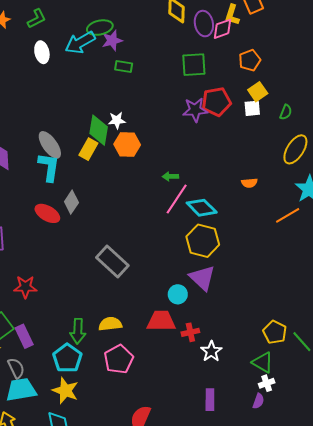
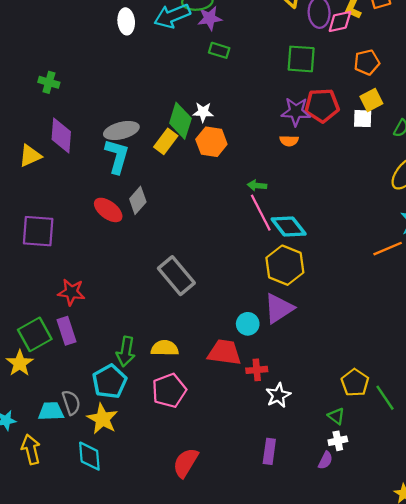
gray ellipse: (50, 145) -> (121, 131), turned -76
orange semicircle: (249, 183) -> (289, 141), moved
pink line: (177, 199) -> (261, 213), turned -68
purple triangle: (202, 278) -> (279, 308), turned 36
purple rectangle: (24, 336) -> (67, 331), moved
green triangle: (263, 362) -> (336, 416), size x0.7
gray semicircle: (16, 368) -> (71, 403), moved
cyan trapezoid: (21, 390) -> (51, 411), size x0.7

